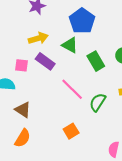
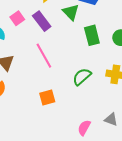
pink square: (22, 65) -> (17, 18), turned 32
pink line: (72, 89) -> (44, 56), moved

